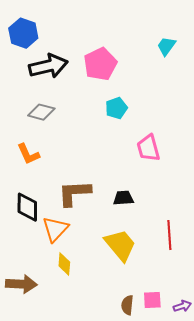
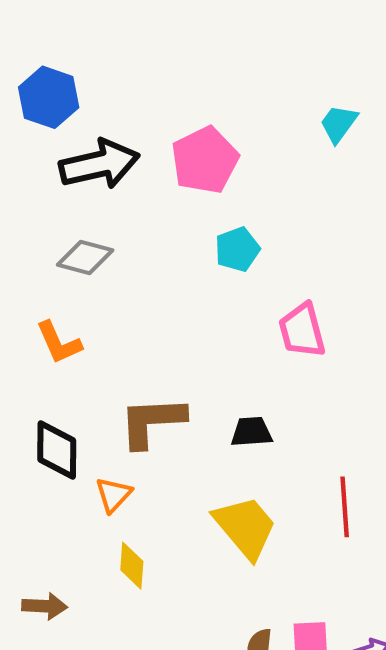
orange triangle: (55, 229) -> (114, 495), size x0.7
brown arrow: (21, 284) -> (45, 606), size x0.7

